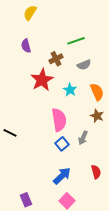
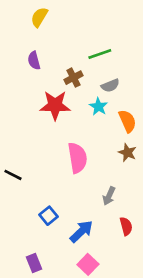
red star: (42, 80) -> (55, 105), turned 30
cyan star: (70, 90) -> (98, 107), moved
gray arrow: (83, 138) -> (109, 196), moved
blue square: (62, 144) -> (48, 216), moved

